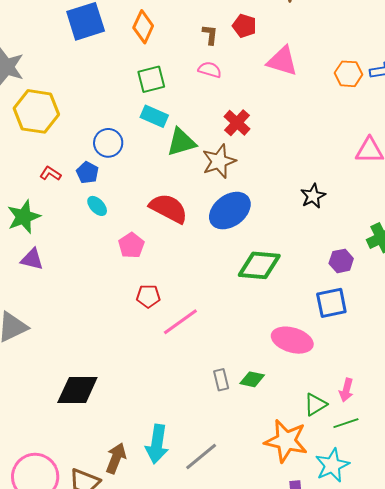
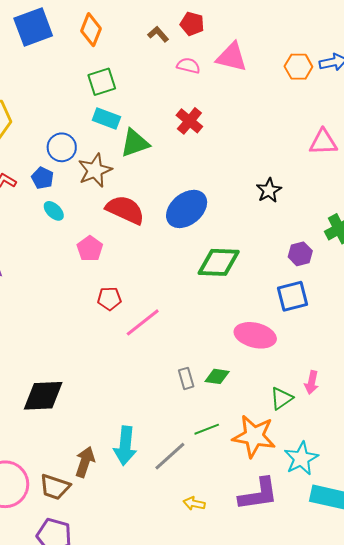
brown L-shape: (210, 35) -> (158, 34), turned -45
pink semicircle: (210, 70) -> (188, 66), moved
brown star: (219, 161) -> (95, 170), moved
green line: (346, 423) -> (207, 429), moved

